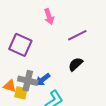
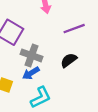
gray cross: (28, 81) -> (32, 55), moved

